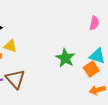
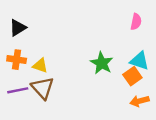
yellow triangle: (10, 46) -> (40, 65), moved

